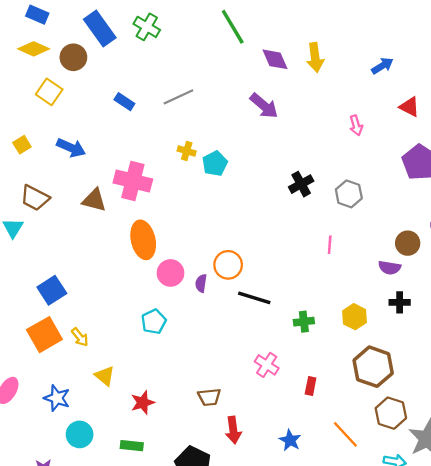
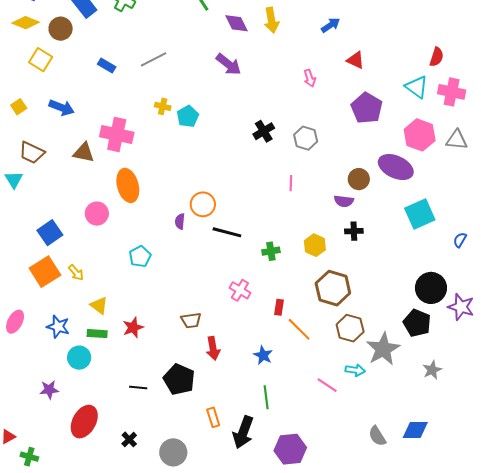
pink circle: (171, 273) -> (97, 214), moved
orange line: (345, 434) -> (299, 329), moved
green rectangle: (132, 446) -> (97, 334), moved

